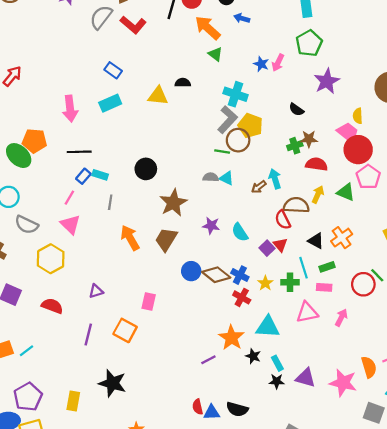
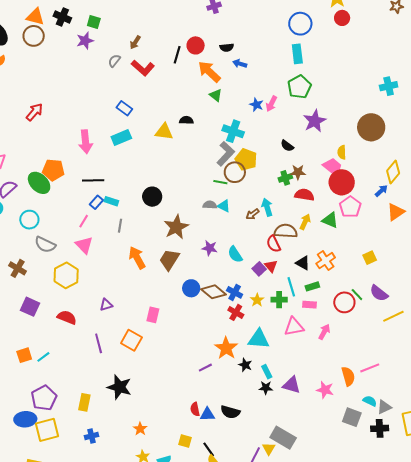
gray semicircle: (101, 17) -> (114, 61), size x0.6
purple line: (88, 335) -> (99, 343), turned -30
pink star: (343, 383) -> (325, 390), size x0.7

